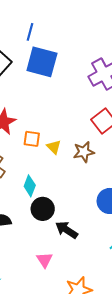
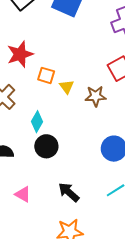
black arrow: (67, 230) -> (69, 192), moved
pink triangle: (45, 260) -> (23, 194), moved, turned -36

